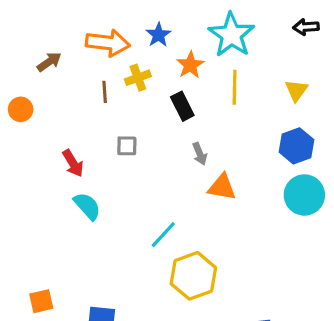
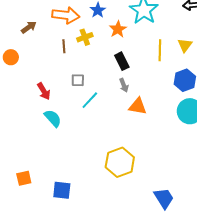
yellow line: (235, 87) -> (160, 50), moved
black rectangle: (182, 106) -> (122, 61), moved
cyan line: (163, 235) -> (90, 100), moved

